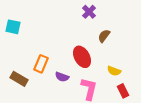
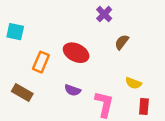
red ellipse: (82, 57) -> (76, 53), moved, turned -35
orange rectangle: (41, 64) -> (41, 62), moved
red rectangle: (123, 91) -> (144, 107), turned 32

